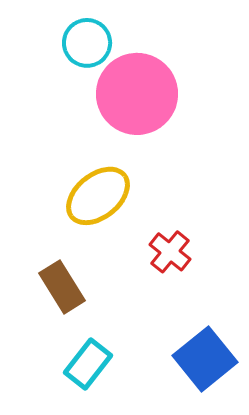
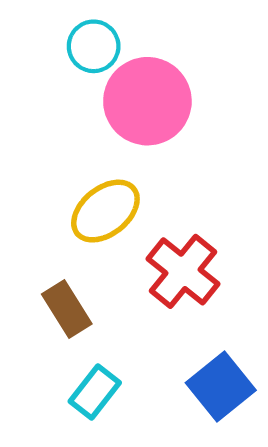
red cross: (170, 252) -> (183, 271), size x1.6

